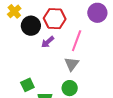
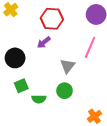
black circle: (31, 26) -> (15, 58), moved
pink line: (77, 41) -> (90, 47), moved

